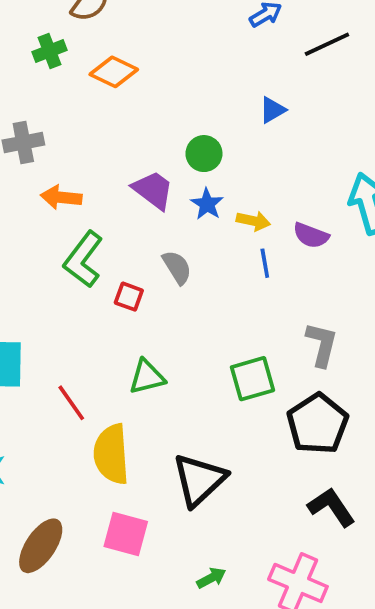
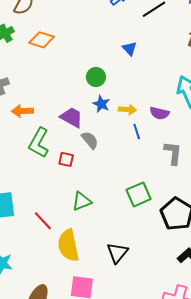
blue triangle: (272, 110) -> (130, 49), turned -35
purple trapezoid: (153, 190) -> (72, 117), moved
gray L-shape: (322, 344) -> (173, 153), moved
black triangle: (199, 480) -> (117, 253), size x0.7

